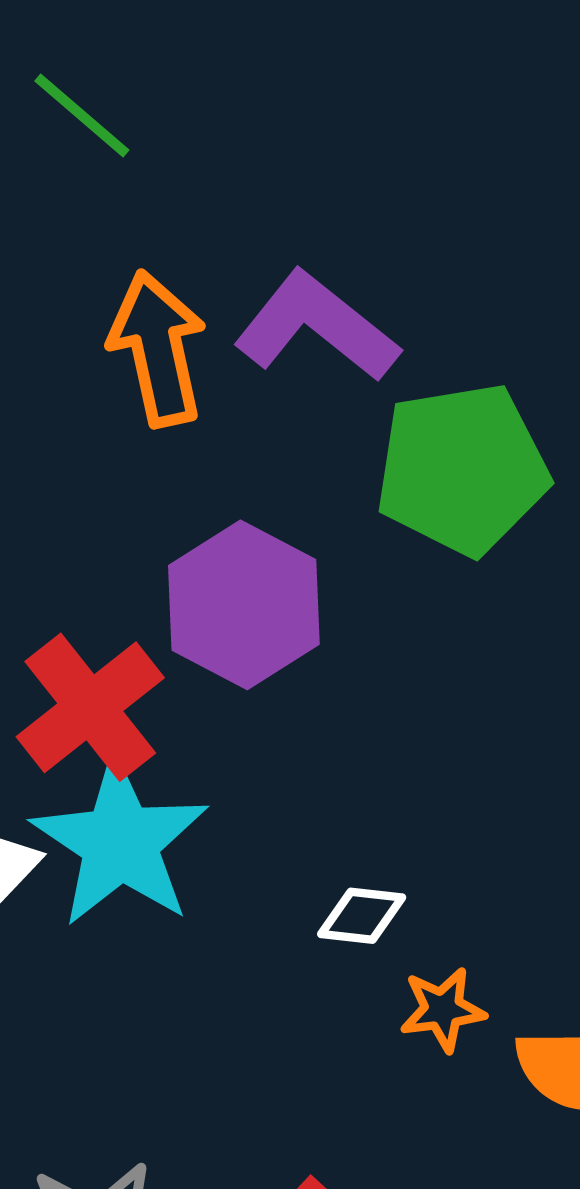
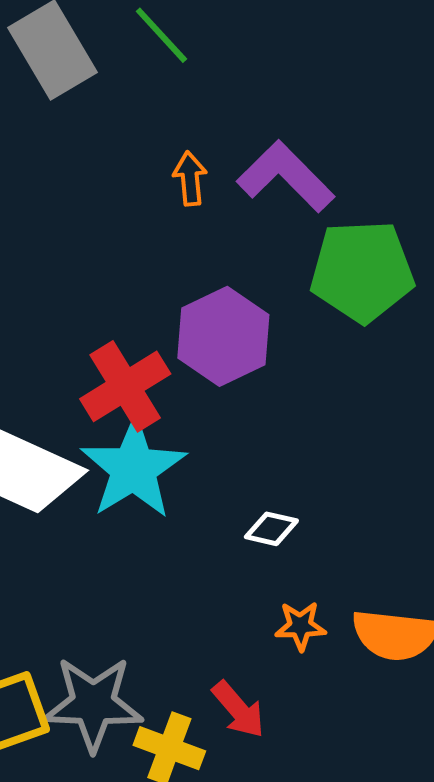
orange arrow: (158, 349) -> (190, 179), size x0.6
orange star: (443, 1009) -> (300, 626), moved

